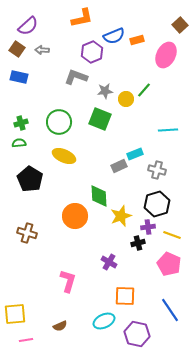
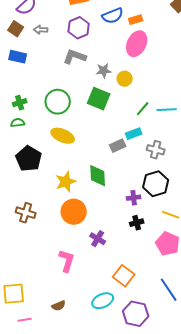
purple hexagon: (92, 52) -> (79, 28), moved
pink ellipse: (166, 55) -> (137, 44), moved
green line: (144, 90) -> (143, 109), moved
orange circle: (75, 216) -> (74, 212), moved
yellow star: (121, 216) -> (66, 182), moved
purple cross: (148, 227) -> (134, 198), moved
purple cross: (109, 262) -> (98, 239), moved
orange square: (125, 296) -> (124, 276), turned 35

